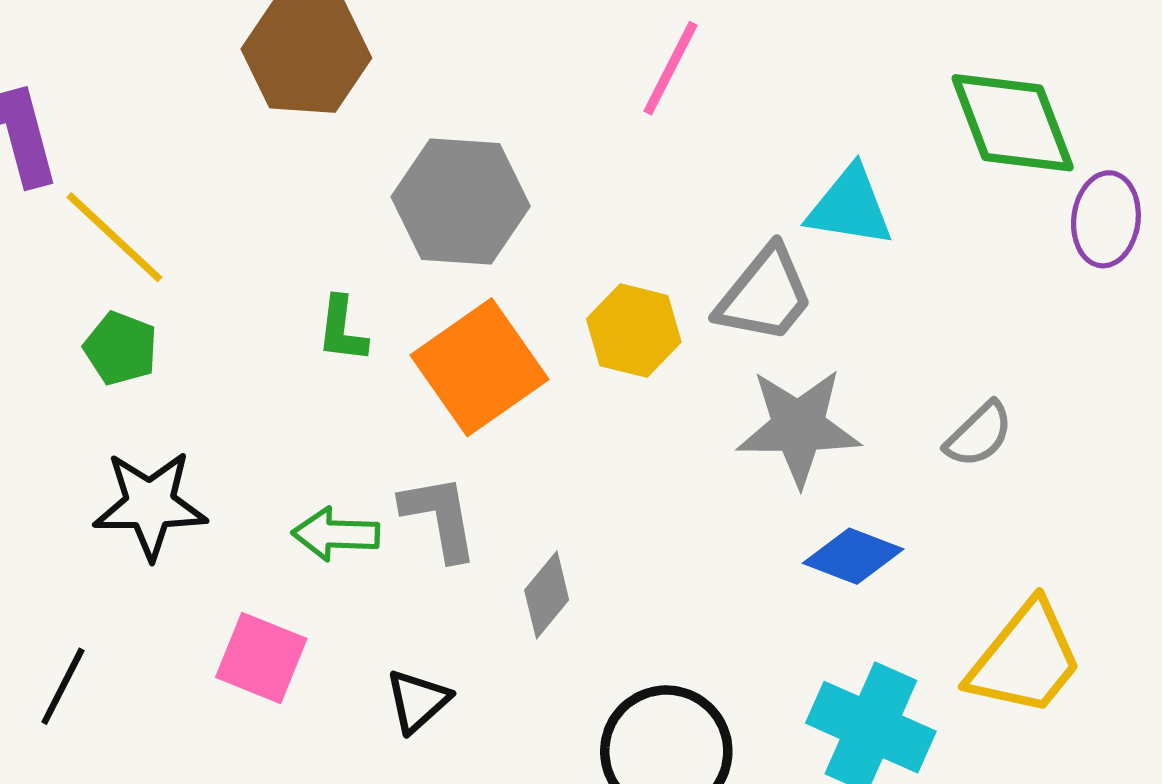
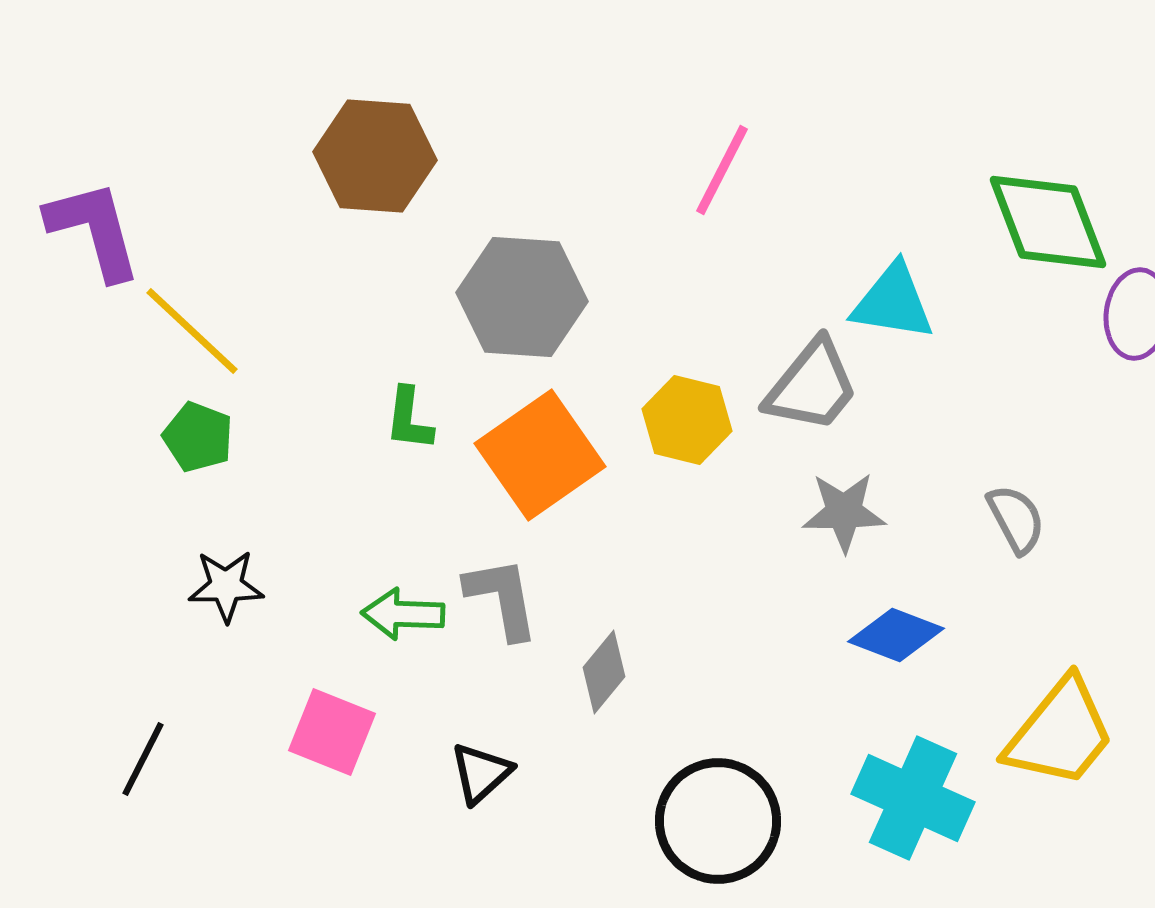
gray star: (798, 427) -> (844, 512), size x0.7
gray semicircle: (979, 434) -> (1016, 519), turned -74
black star: (150, 505) -> (226, 586), size x0.7

